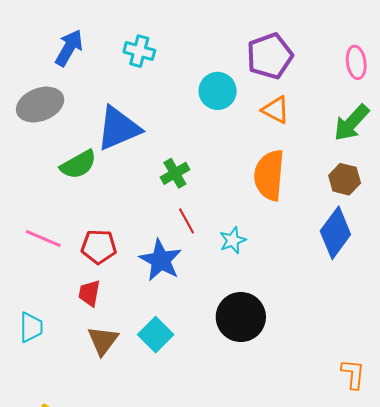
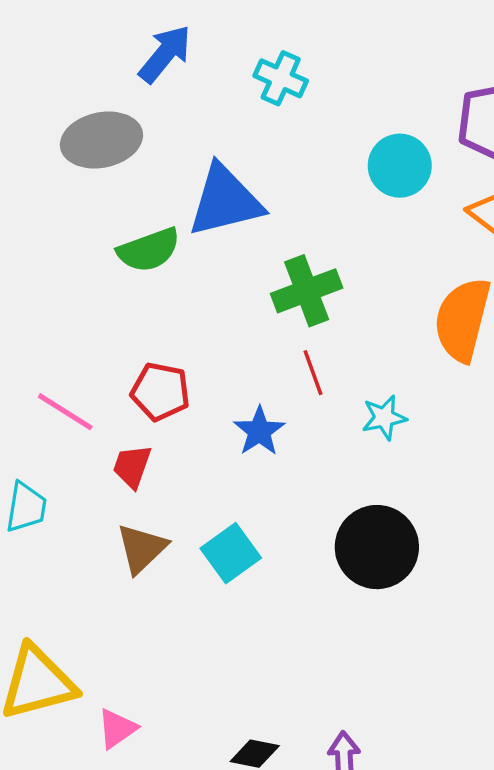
green cross: (175, 173) -> (307, 291), size x1.4
pink line: (43, 239) -> (65, 412), moved
blue star: (161, 260) -> (259, 431), size x0.7

